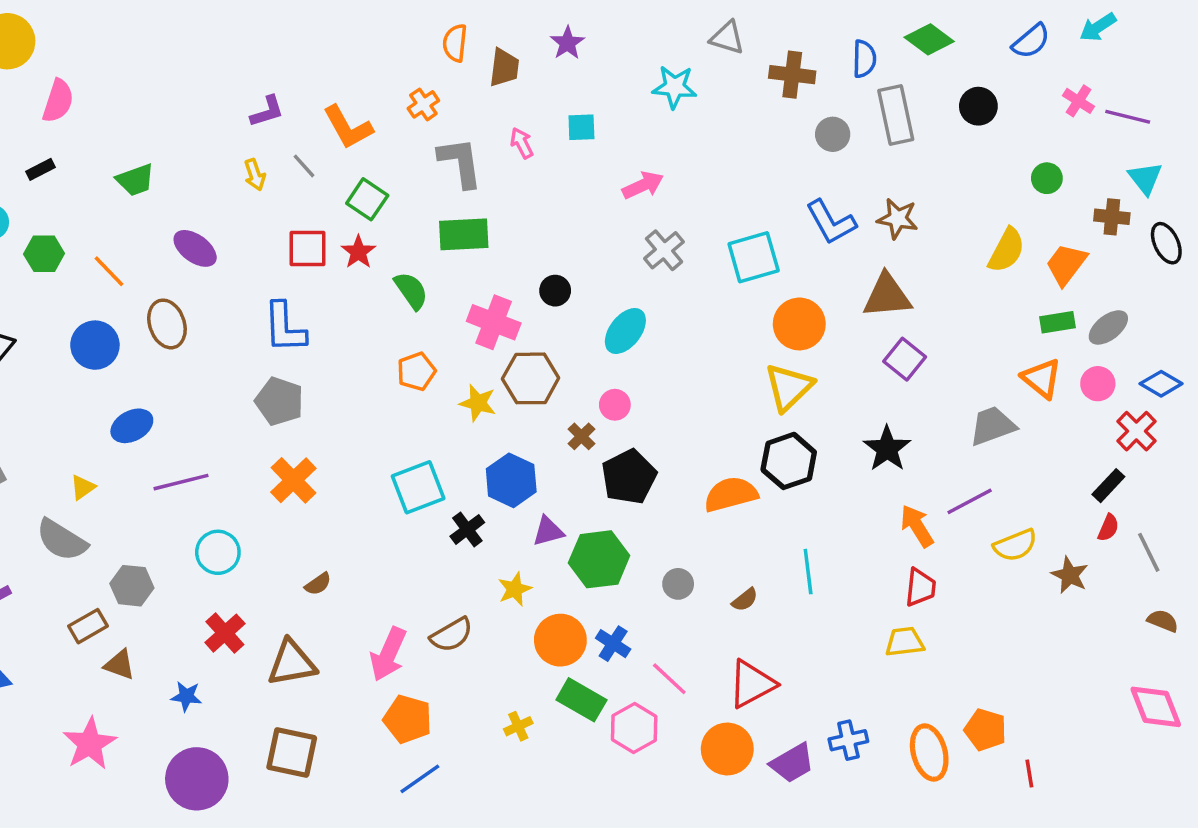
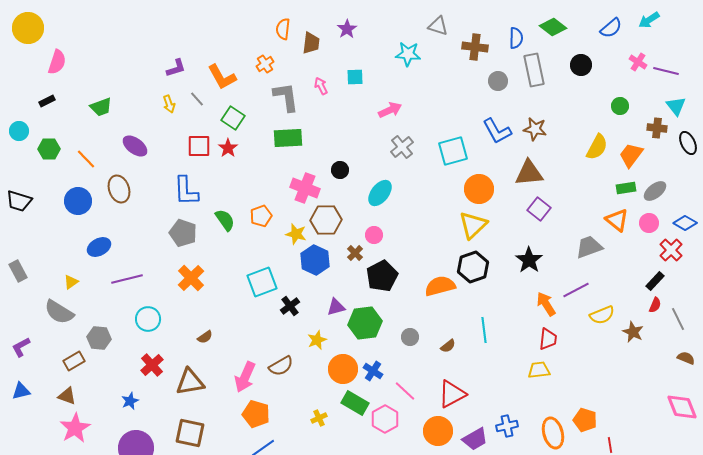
green semicircle: (411, 291) -> (225, 220), moved
blue hexagon: (511, 480) -> (315, 260), moved
brown triangle: (120, 665) -> (67, 396), moved
blue star: (186, 696) -> (130, 401), turned -30

